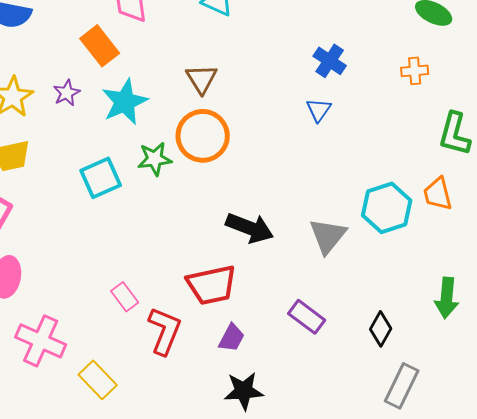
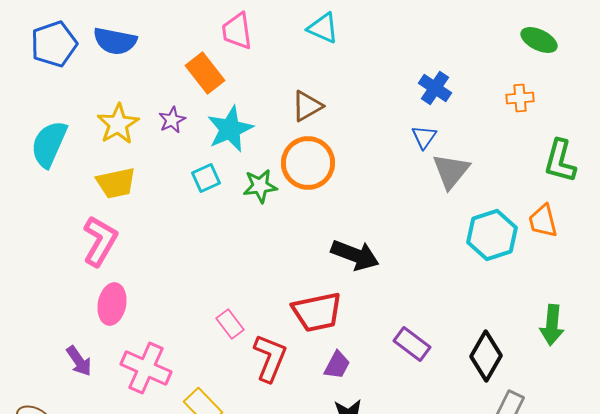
brown triangle: (202, 79) -> (307, 106), turned 32
cyan square: (101, 178) -> (206, 178), moved, size x0.7
gray triangle: (328, 236) -> (451, 171), moved
black diamond: (381, 329) -> (486, 356), size x1.4

